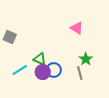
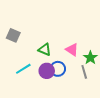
pink triangle: (77, 28) -> (72, 50), moved
green triangle: (40, 59) -> (45, 50), moved

